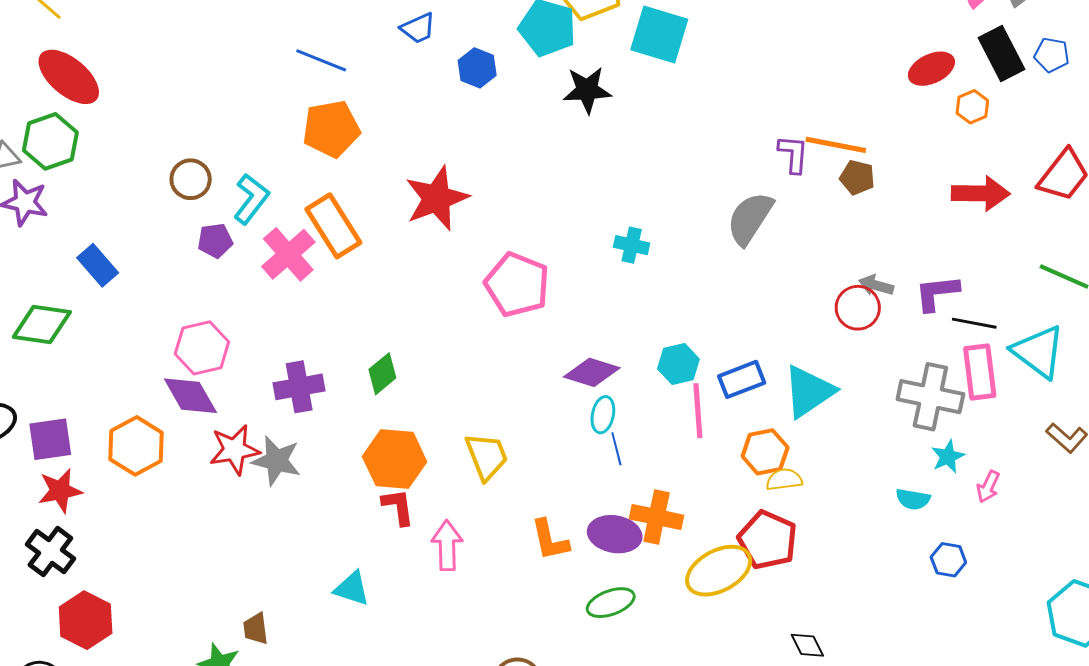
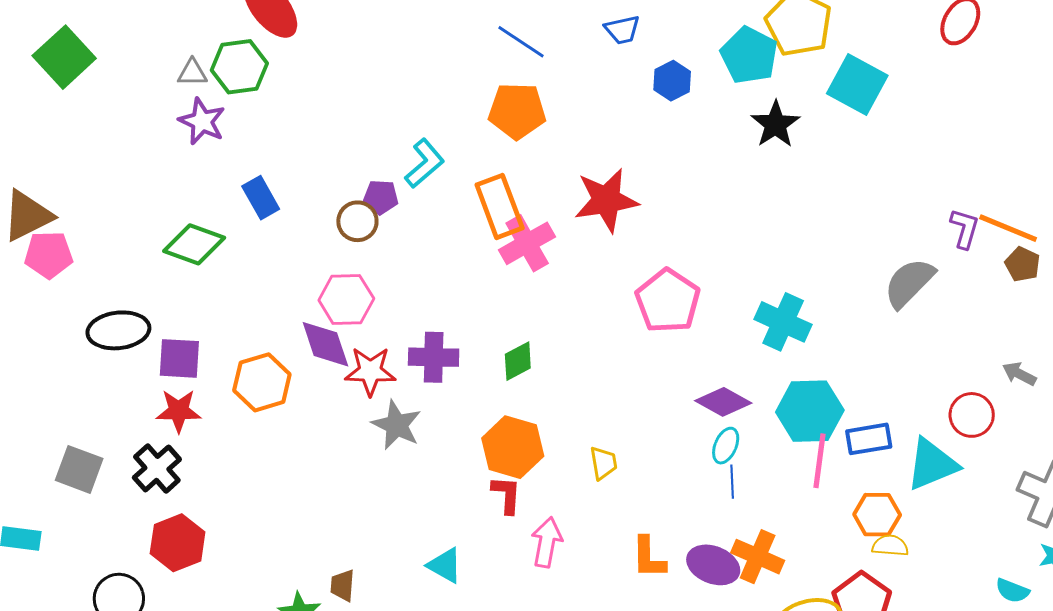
black star: (587, 90) -> (775, 124), turned 30
brown circle: (191, 179) -> (357, 221), moved
cyan cross: (632, 245) -> (783, 322), moved, size x1.6
pink cross: (288, 254) -> (527, 243), moved
red circle: (858, 308) -> (972, 415), moved
cyan hexagon: (678, 364) -> (810, 411), size x1.6
red star: (234, 450) -> (370, 371), moved
yellow trapezoid: (487, 456) -> (603, 463), size x0.7

